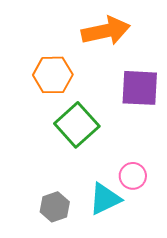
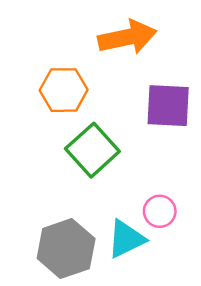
gray hexagon: (55, 207) -> (66, 249), size x1.6

